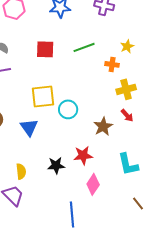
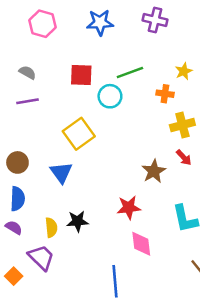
yellow square: (43, 96) -> (79, 134), turned -30
cyan circle: (68, 109) -> (110, 96), moved
black star: (56, 165) -> (77, 221), moved
pink diamond: (93, 184) -> (141, 244), turned -40

